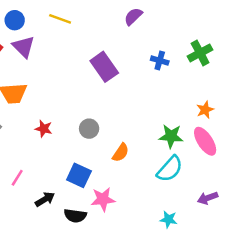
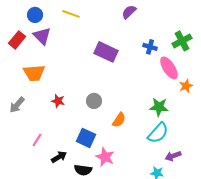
purple rectangle: (104, 67) -> (106, 52), turned -30
pink ellipse: (205, 141) -> (169, 68), moved
purple arrow: (208, 198) -> (173, 156), moved
pink star: (103, 199) -> (105, 157), turned 30

